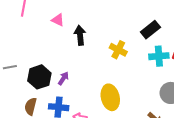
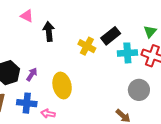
black rectangle: (150, 30) -> (111, 36), moved
yellow ellipse: (110, 97) -> (62, 86), moved

